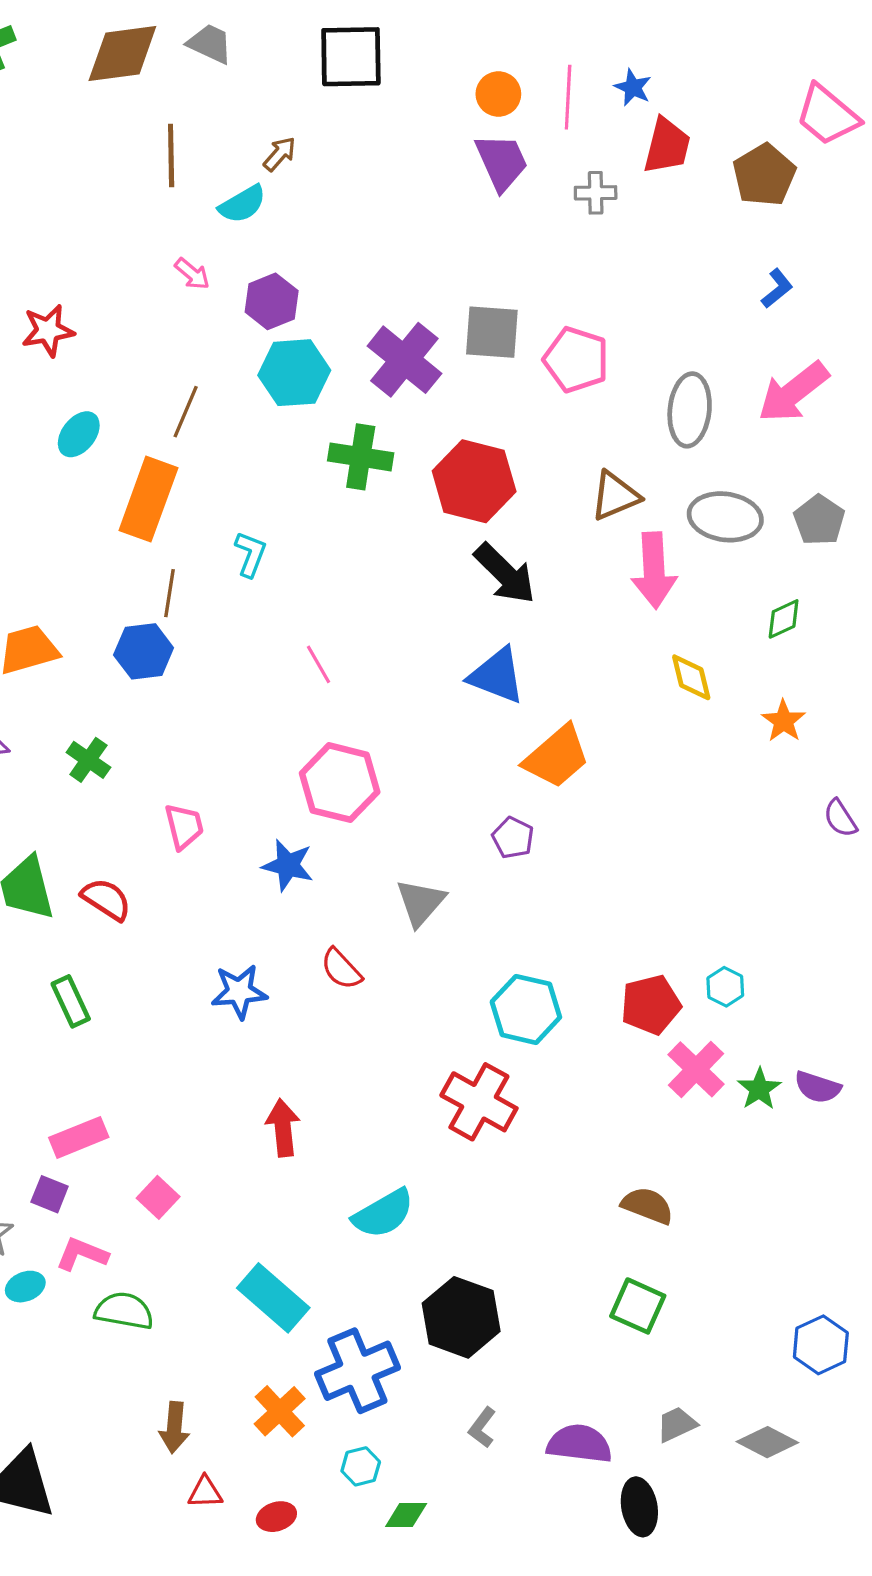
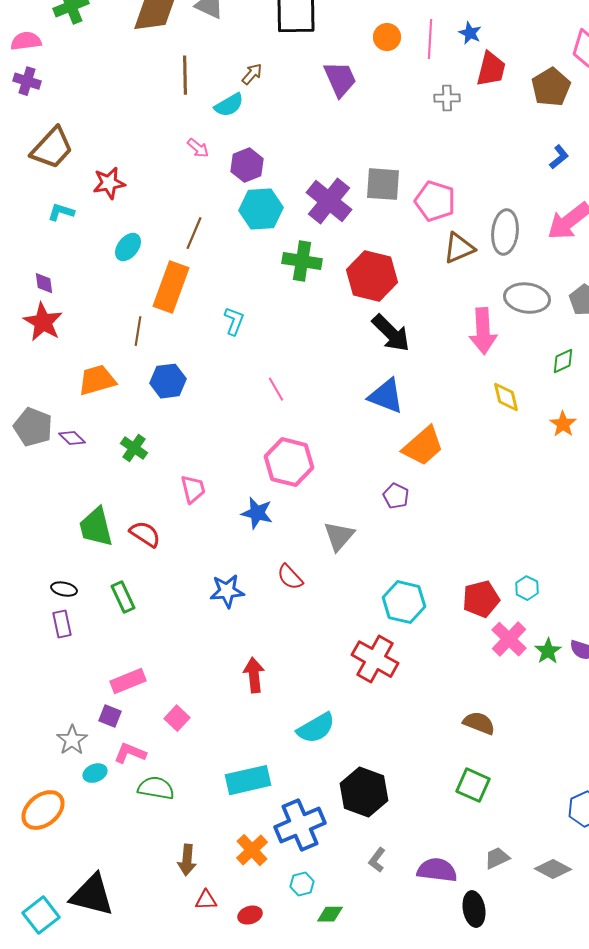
purple trapezoid: (502, 162) -> (340, 79), moved
brown triangle: (615, 496) -> (459, 248), moved
brown line: (169, 593) -> (138, 331), moved
cyan rectangle: (273, 1298) -> (248, 780), turned -54

